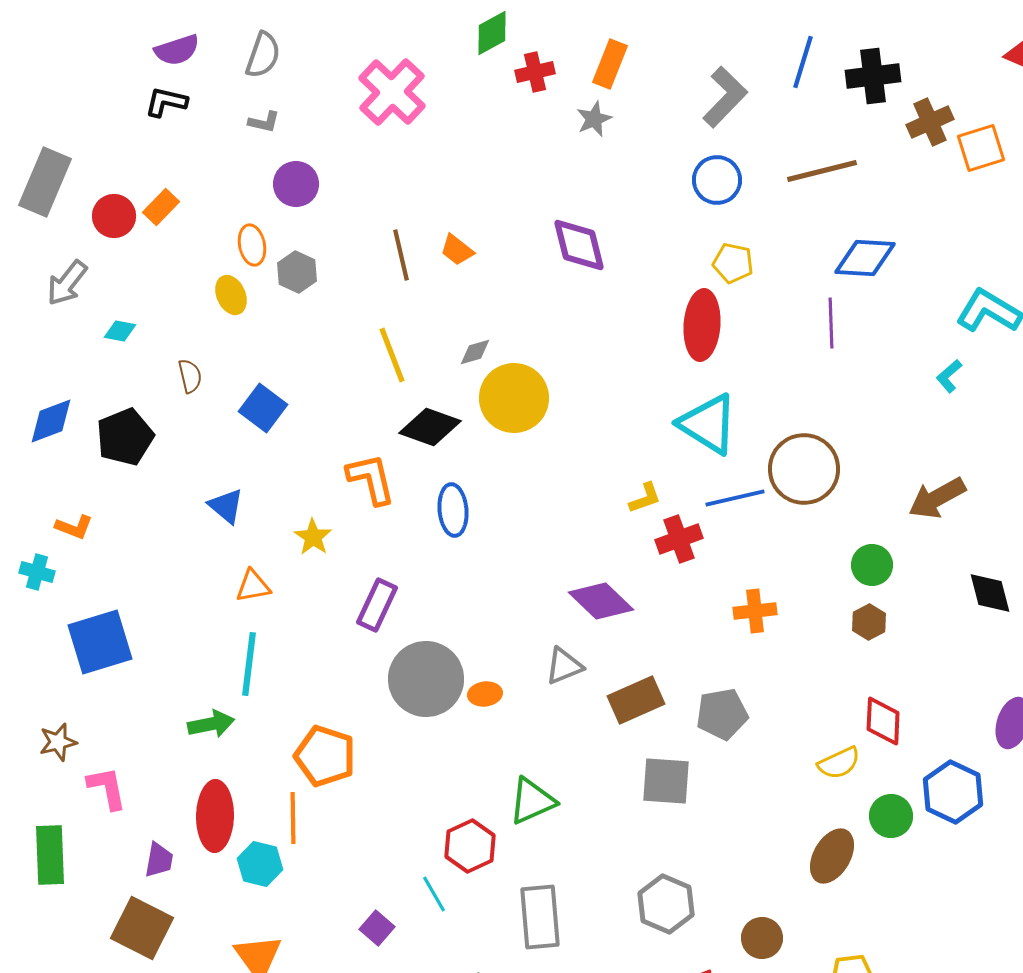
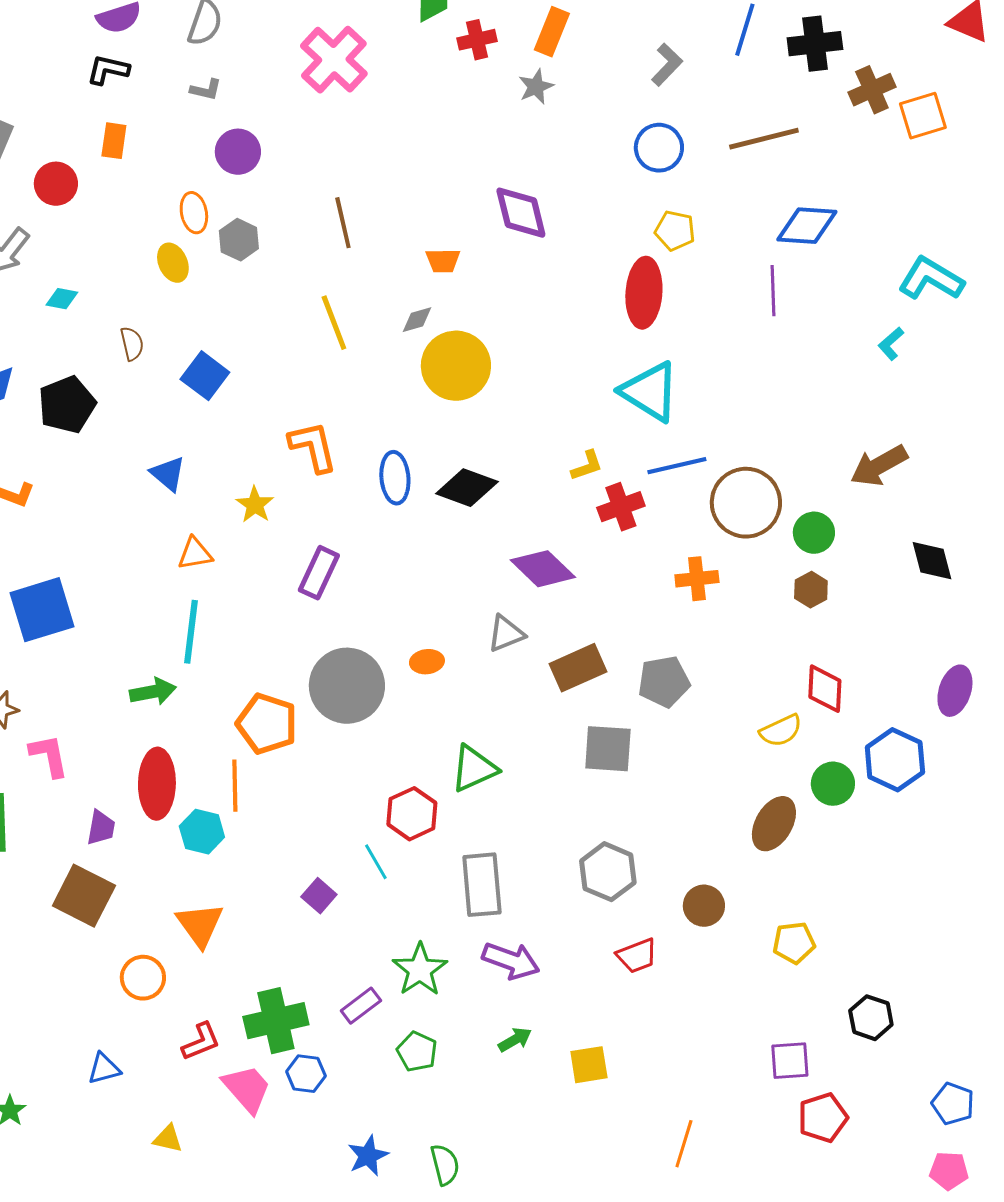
gray L-shape: (725, 97) -> (667, 65), size x0.7
orange rectangle: (161, 207) -> (114, 141), moved, turned -36
orange trapezoid: (457, 250) -> (443, 261), moved, turned -39
black diamond: (430, 427) -> (467, 488), moved
brown circle: (804, 469) -> (746, 503), moved
gray circle: (426, 679) -> (347, 686), moved

